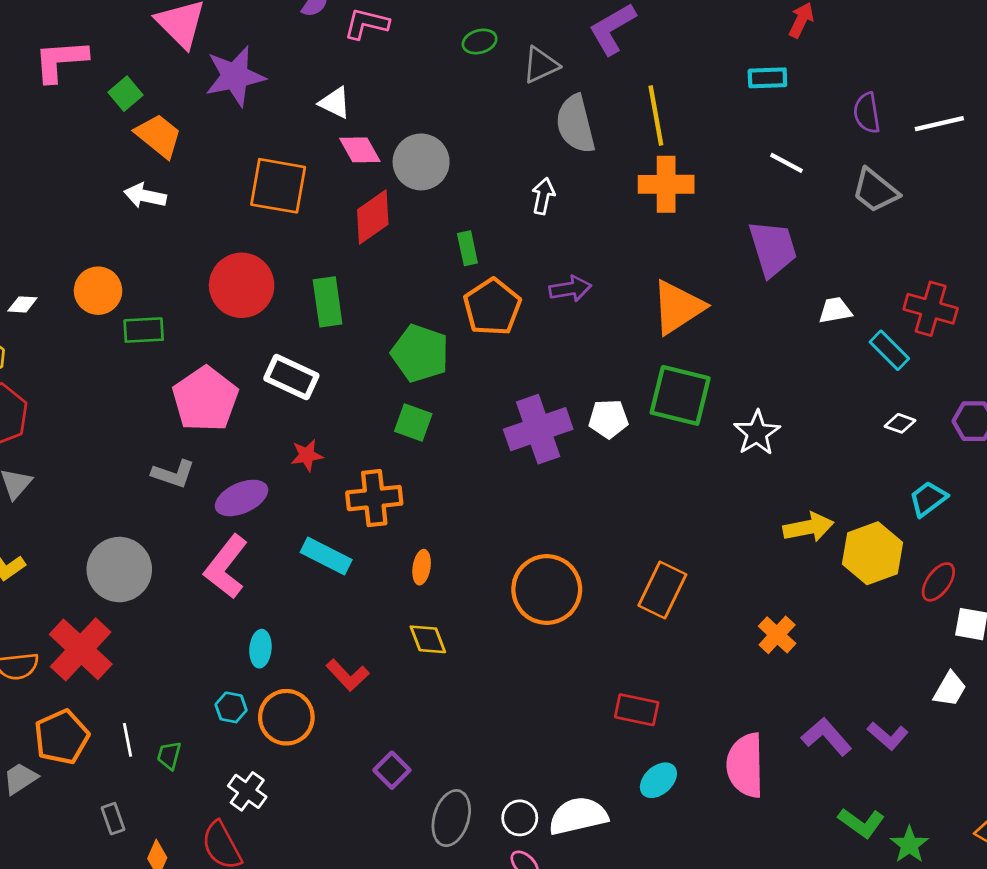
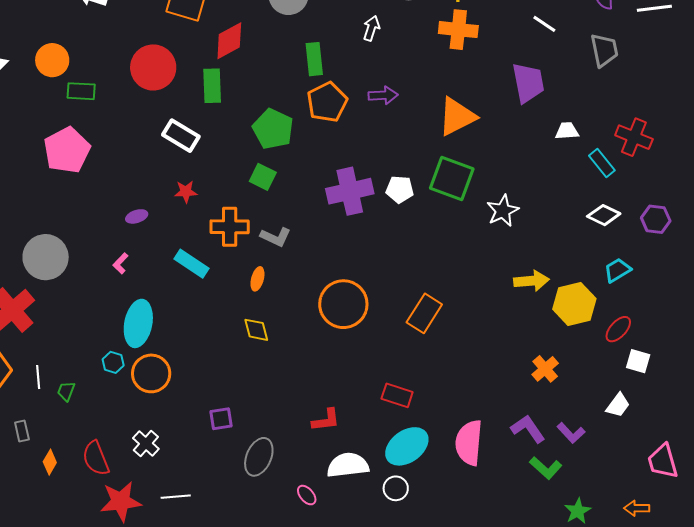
gray trapezoid: (875, 190) -> (604, 50), turned -147
red diamond: (373, 217) -> (229, 41), moved
green rectangle: (467, 248) -> (314, 59), size x1.4
pink pentagon: (205, 399) -> (67, 150), moved
white diamond: (900, 423) -> (604, 215), size x1.5
gray L-shape: (173, 474) -> (276, 237), moved
purple ellipse: (242, 498) -> (137, 216), size x0.6
pink L-shape: (226, 567) -> (121, 263), size x0.5
orange cross: (777, 635) -> (545, 369), moved
cyan ellipse: (260, 649) -> (138, 323), size x1.8
red L-shape: (347, 675) -> (326, 420), moved, turned -60
purple square: (392, 770) -> (221, 419), turned 30
cyan ellipse: (658, 780) -> (407, 446), size x1.6
white cross: (247, 791) -> (146, 443), moved
white circle: (520, 818) -> (396, 488), moved
green L-shape: (861, 823) -> (546, 468), moved

